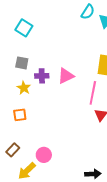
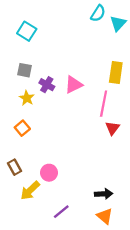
purple cross: (42, 76) -> (47, 85), turned 32
orange square: (20, 115) -> (22, 128), turned -32
brown rectangle: (13, 150) -> (14, 167), turned -72

